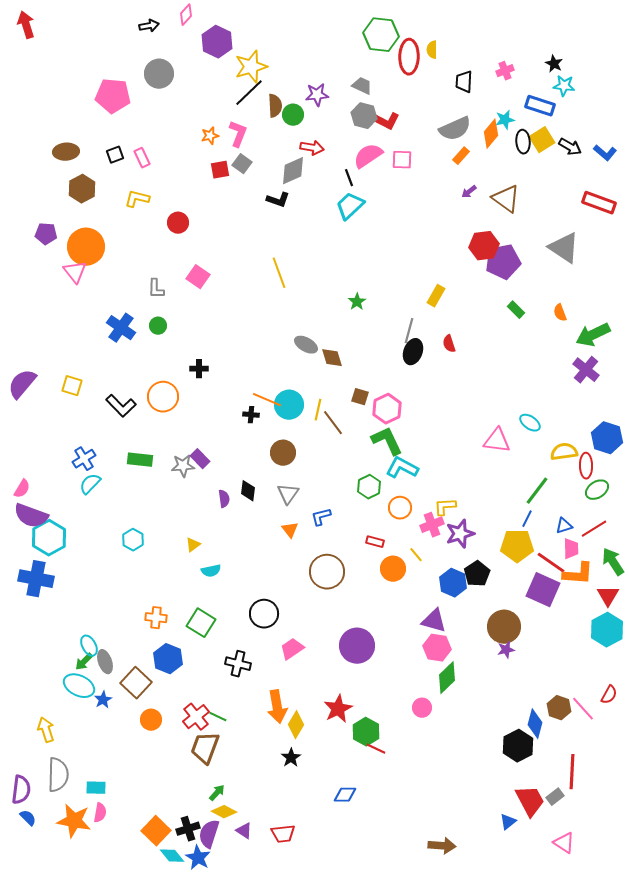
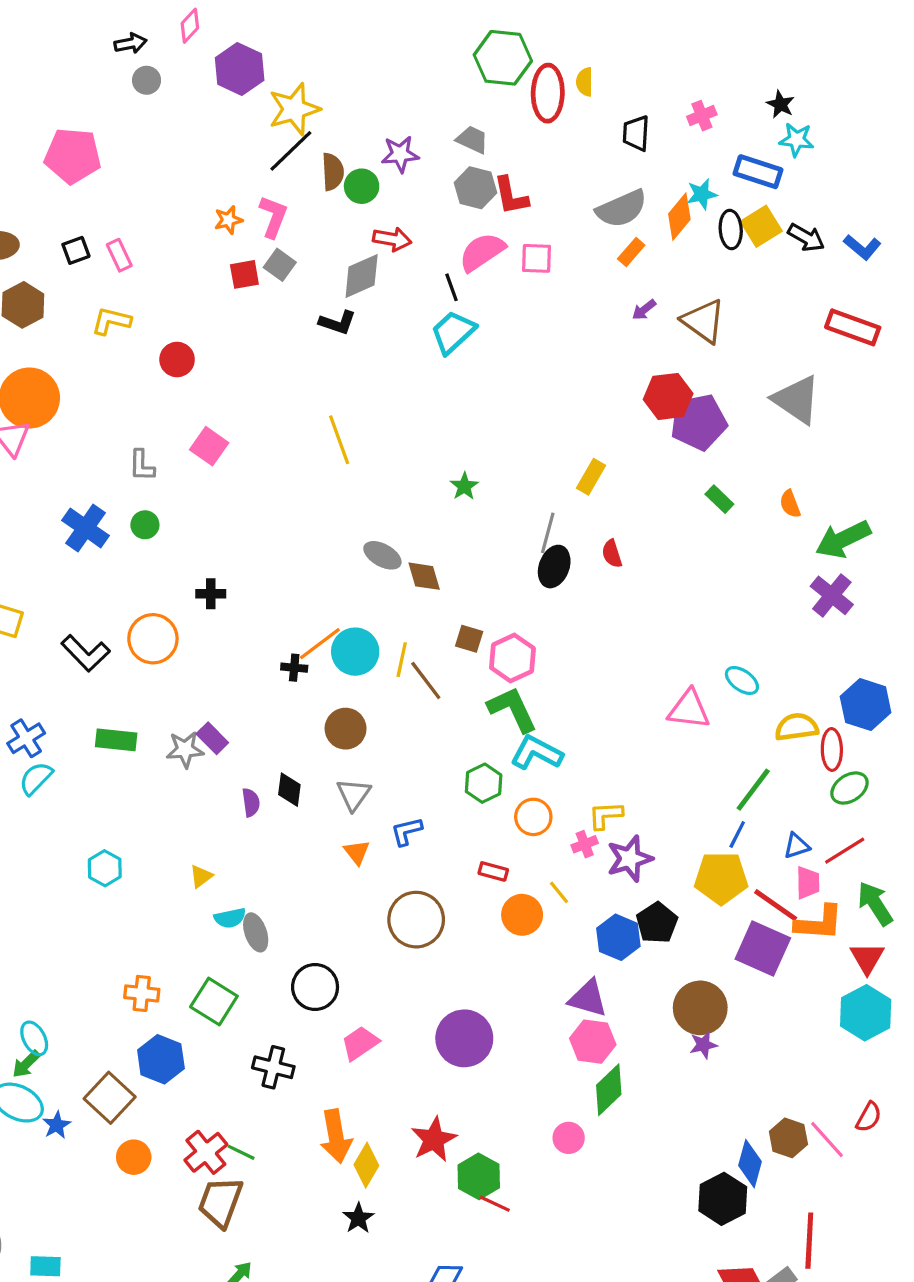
gray circle: (159, 74) -> (147, 80), moved, size x0.6
red L-shape: (386, 121) -> (511, 196), turned 52
orange line: (267, 400) -> (320, 644), turned -60
pink cross: (432, 525) -> (585, 844), size x0.7
gray ellipse: (105, 662) -> (256, 932), moved

